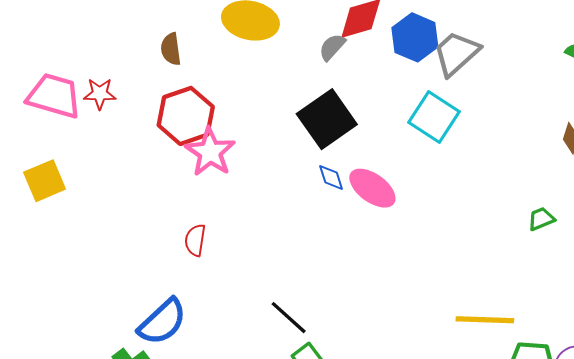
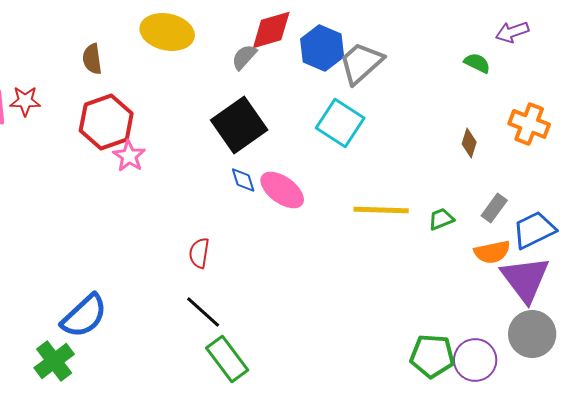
pink star: (210, 152) -> (129, 156), size x0.7
red semicircle: (195, 240) -> (199, 253), moved
yellow line: (485, 320) -> (381, 210), moved

